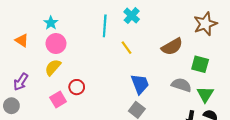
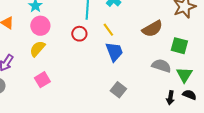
blue trapezoid: (140, 84) -> (114, 52), moved
red circle: (77, 87) -> (79, 34), moved

